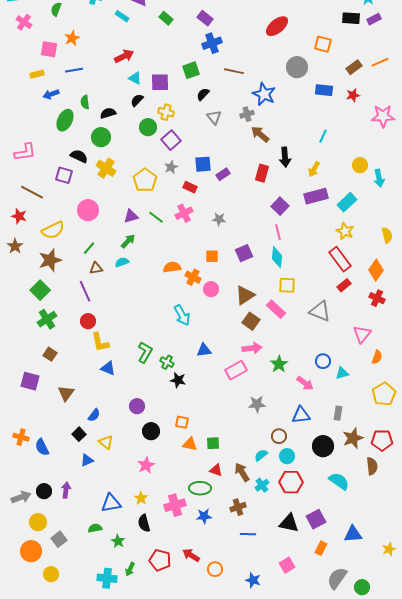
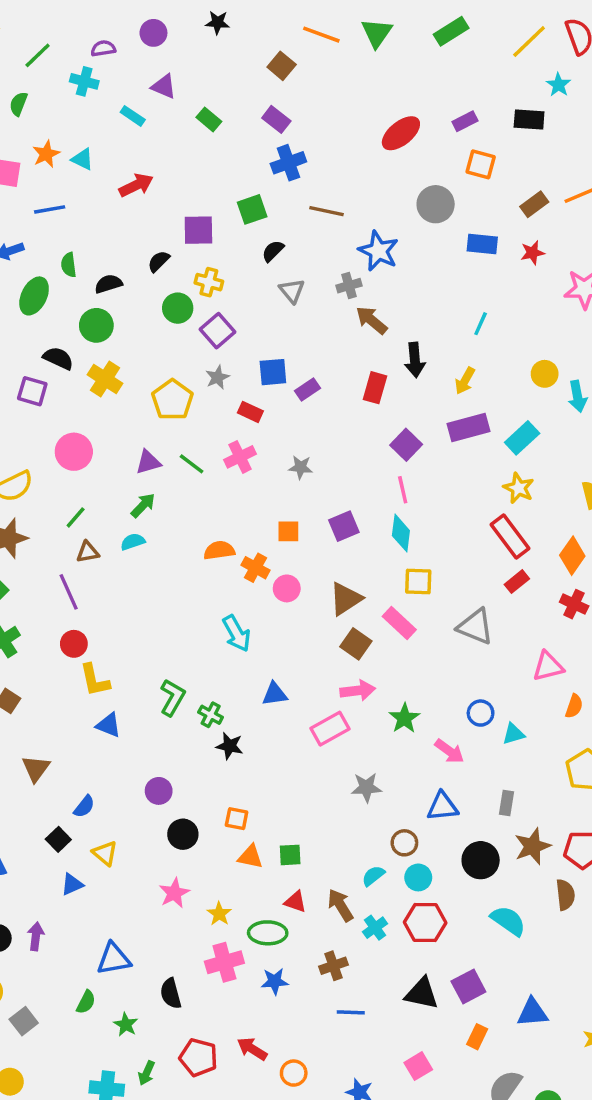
purple rectangle: (374, 19) -> (465, 121), moved
cyan triangle: (135, 78) -> (83, 159), moved
pink triangle: (362, 334) -> (548, 666), turned 36
yellow star: (141, 498) -> (219, 914), moved
green semicircle: (95, 528) -> (86, 1002), turned 128

